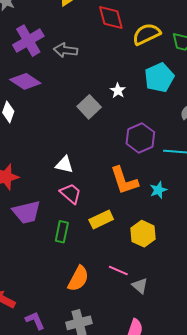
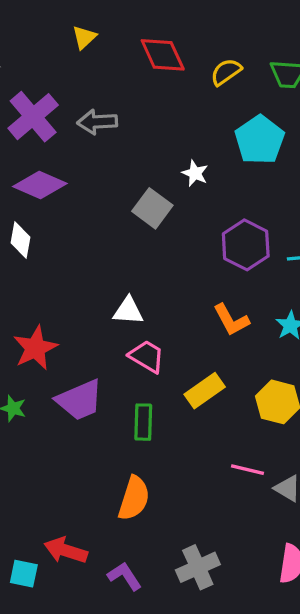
yellow semicircle: (146, 34) -> (226, 72), size x0.7
orange L-shape: (124, 181) -> (231, 320), size x0.7
orange semicircle: (78, 279) -> (134, 498), moved

